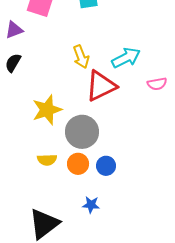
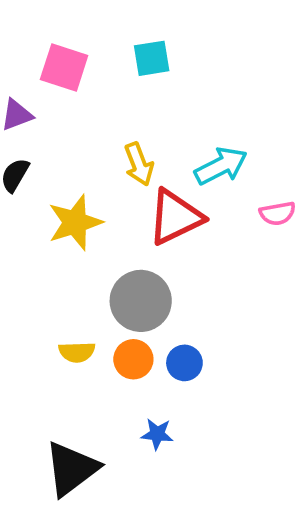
yellow star: (47, 110) -> (75, 222), moved

